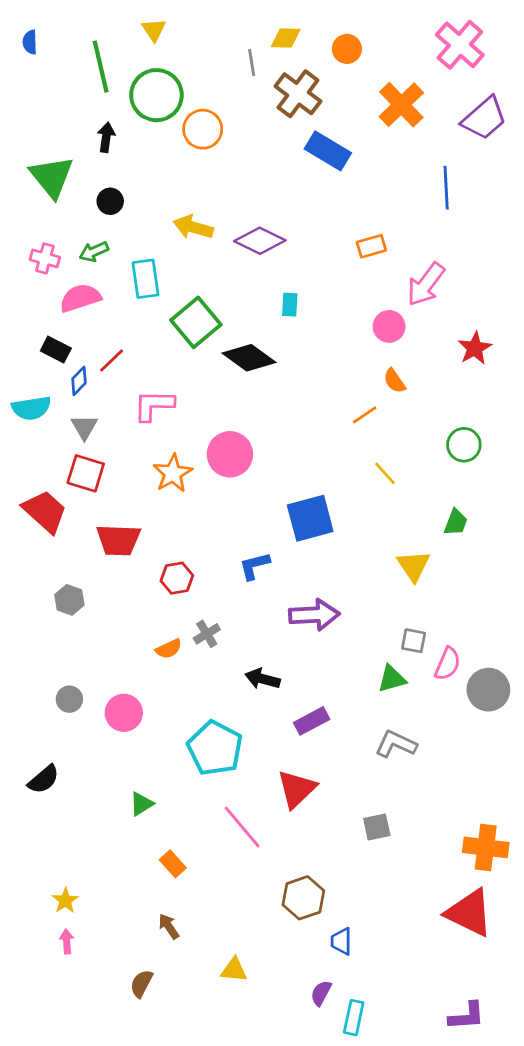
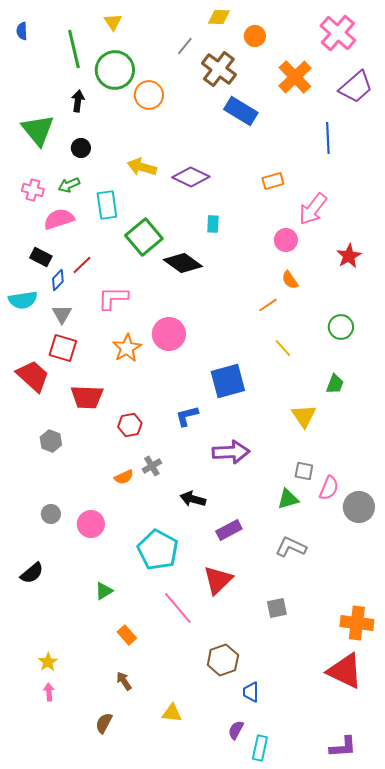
yellow diamond: (286, 38) -> (219, 17), moved
gray line: (252, 63) -> (185, 46), turned 48

